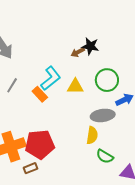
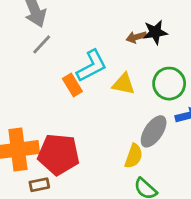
black star: (90, 46) -> (155, 32), turned -30
gray line: (12, 85) -> (42, 44), moved
gray ellipse: (103, 115) -> (154, 131), turned -60

